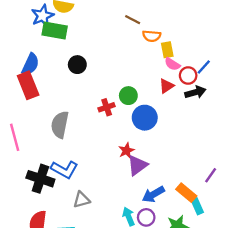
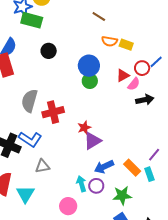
orange semicircle: (152, 36) -> (109, 41), moved
yellow rectangle: (167, 50) -> (126, 45), turned -64
pink semicircle: (172, 64) -> (134, 84), moved, turned -88
black arrow: (195, 92) -> (145, 100), moved
red cross: (107, 107) -> (53, 112), moved, size x1.5
blue circle: (145, 118) -> (89, 66), moved
cyan rectangle: (197, 206) -> (149, 174), moved

